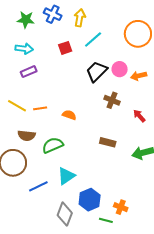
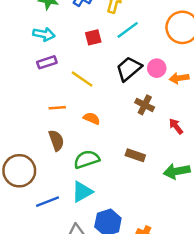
yellow line: (17, 106) -> (82, 79), moved
brown semicircle: (27, 136) -> (56, 140), moved, turned -120
green semicircle: (53, 145) -> (87, 159), moved

